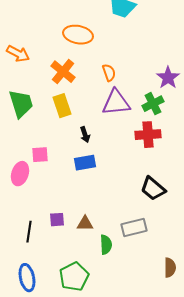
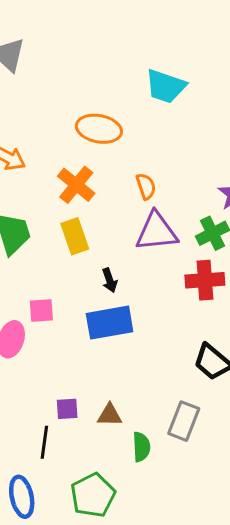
blue rectangle: (85, 163) -> (110, 323), size x1.4
gray rectangle: (134, 228) -> (184, 421), turned -55
black line: (29, 232) -> (44, 442), moved

